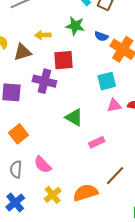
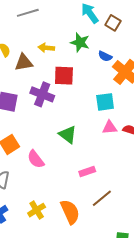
pink rectangle: (97, 142) -> (87, 172), moved
pink semicircle: (43, 165) -> (36, 159), moved
orange semicircle: (86, 193) -> (70, 212), turned 75

